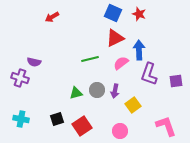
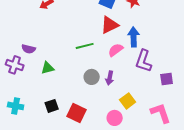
purple square: (176, 81) -> (167, 79), moved
green triangle: (76, 93) -> (48, 68), moved
yellow square: (133, 105) -> (128, 101), moved
red square: (82, 126) -> (77, 113), turned -30

